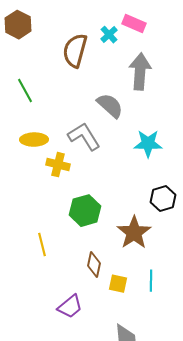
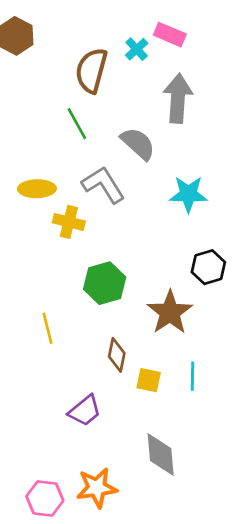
green line: (25, 91) -> (77, 124), moved

